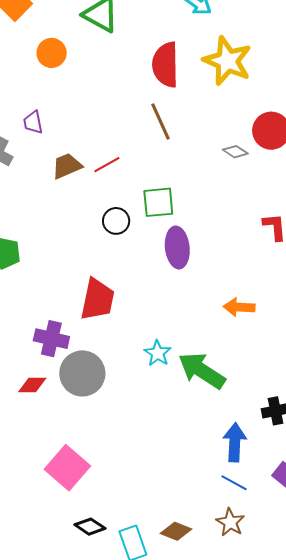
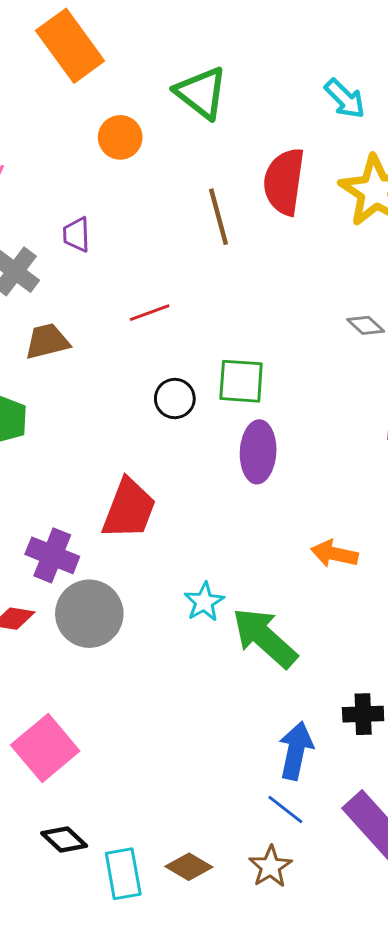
brown line: (161, 122) -> (218, 217), moved
red line: (107, 165) -> (150, 313), moved
brown trapezoid: (67, 166) -> (47, 341), moved

